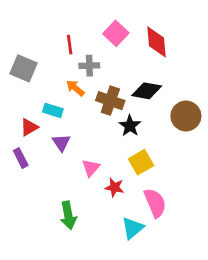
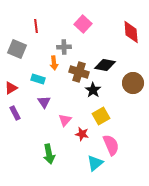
red diamond: (156, 42) -> (131, 32), moved
red line: (70, 45) -> (36, 26), moved
orange arrow: (75, 88) -> (54, 63), turned -136
red triangle: (29, 127) -> (11, 88), moved

